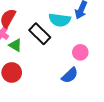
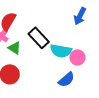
cyan semicircle: (60, 20) -> (61, 51), moved

